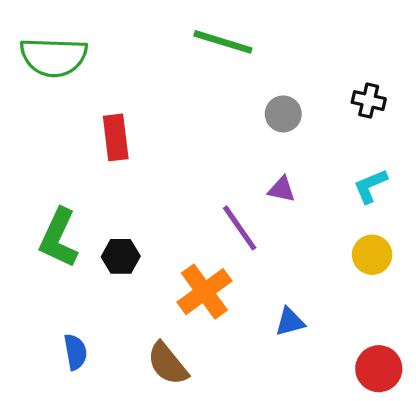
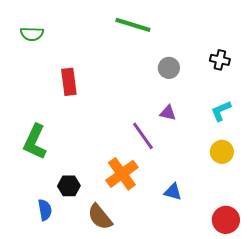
green semicircle: (54, 57) -> (32, 34), size x0.6
black hexagon: (121, 256) -> (69, 186), moved
blue triangle: (290, 322) -> (173, 192), turned 30

